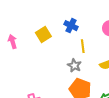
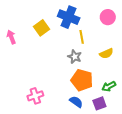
blue cross: (71, 26) -> (69, 17), size x1.5

